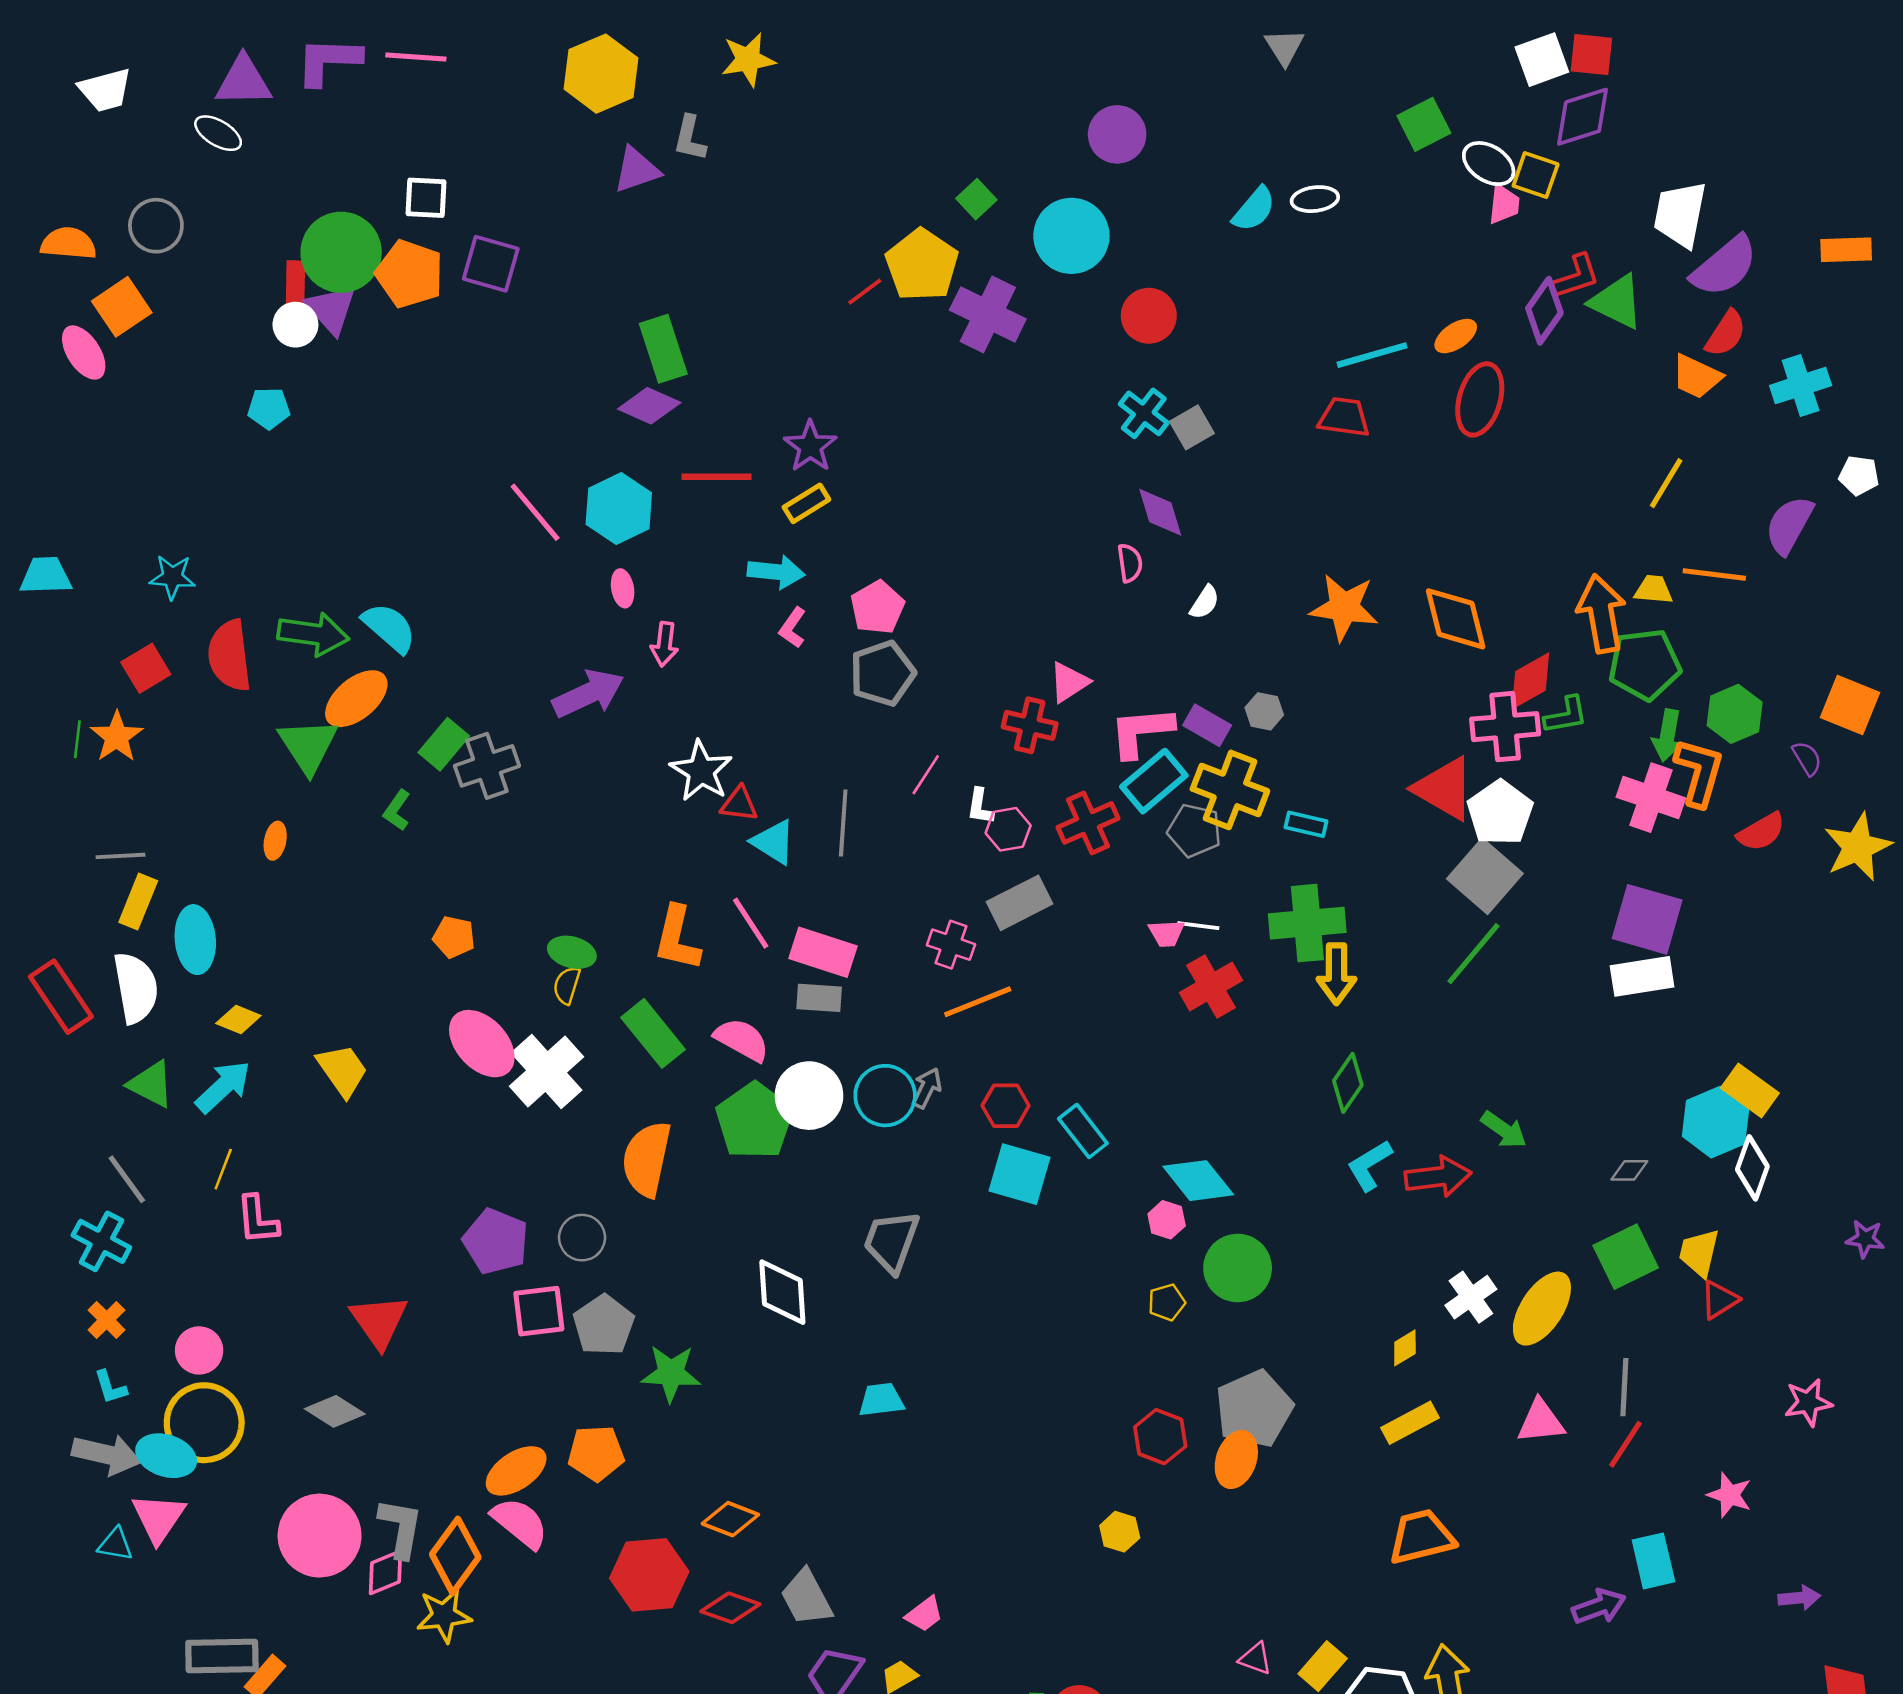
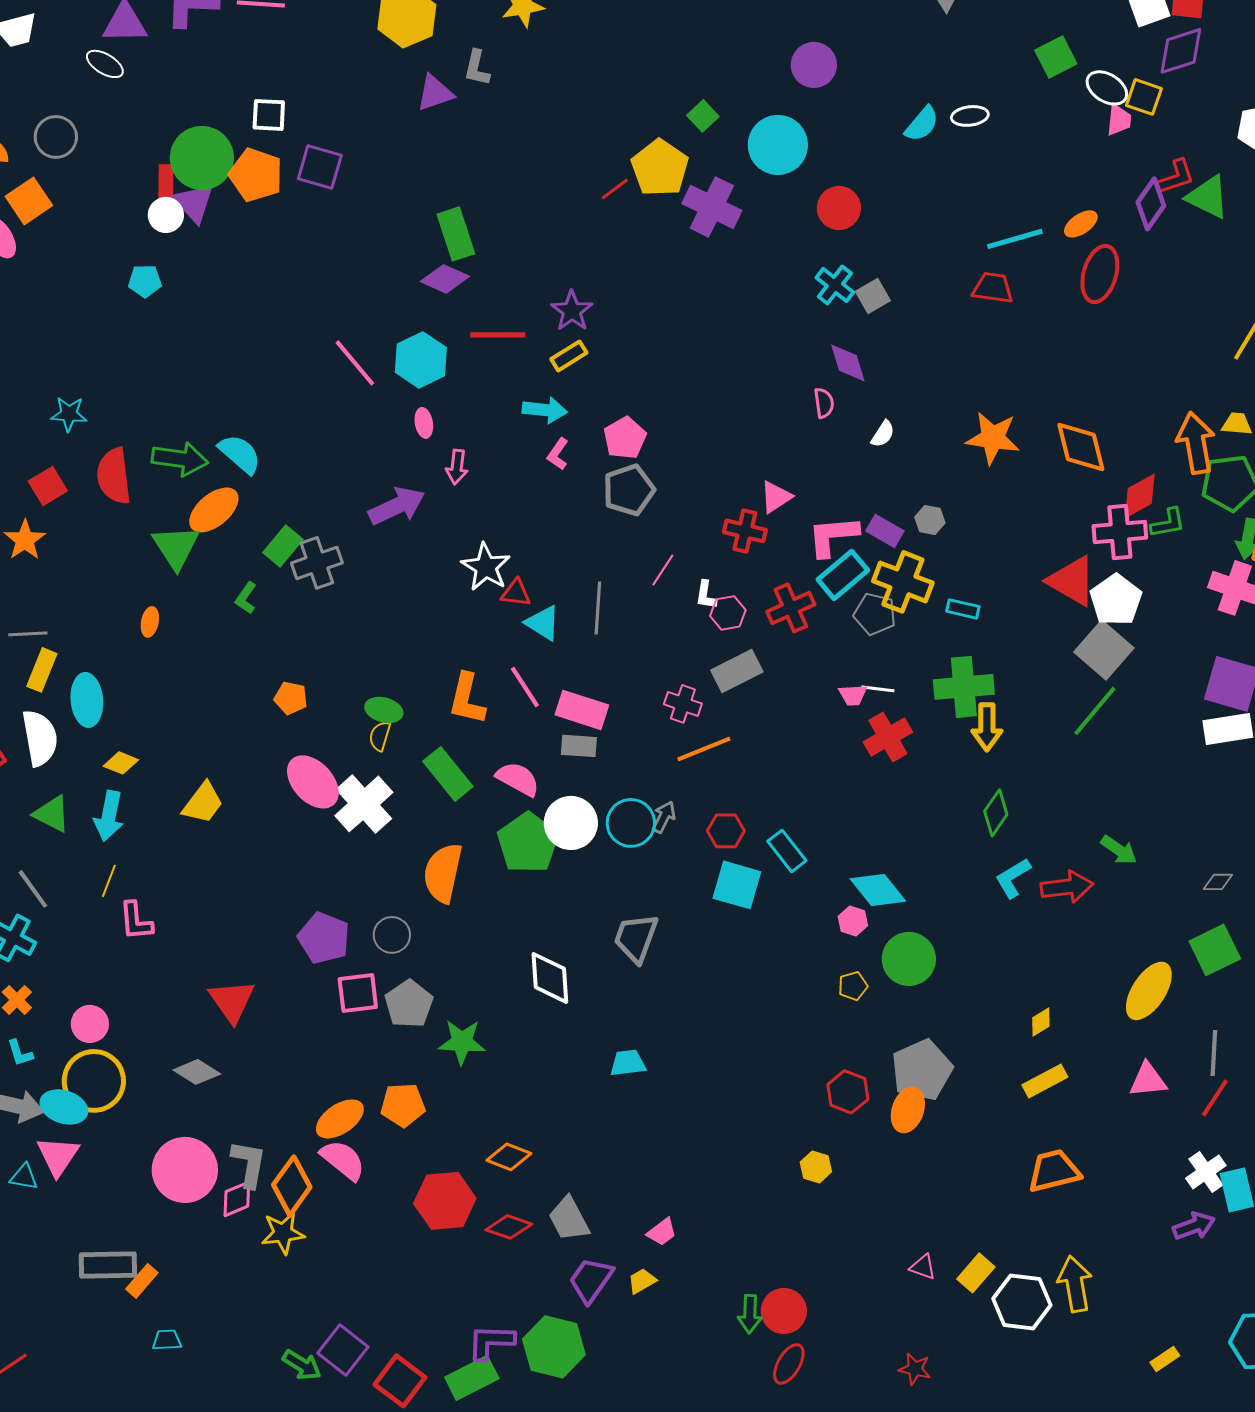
yellow trapezoid: (342, 1070) -> (203, 803), turned 72
cyan arrow: (223, 1087) -> (109, 816), turned 144
white cross: (1471, 1297) -> (1206, 1172), moved

